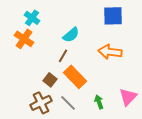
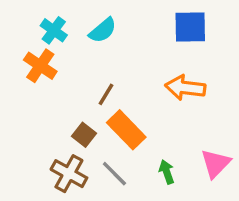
cyan semicircle: (71, 35) -> (103, 30), moved
brown cross: (41, 103) -> (69, 174), turned -35

